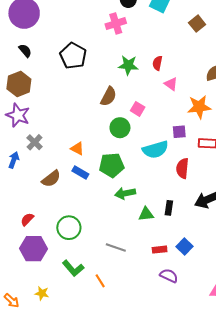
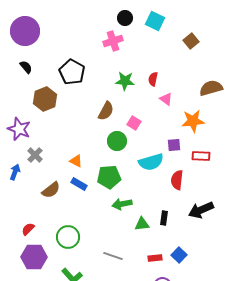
brown hexagon: (19, 84) -> (45, 99), moved

